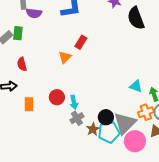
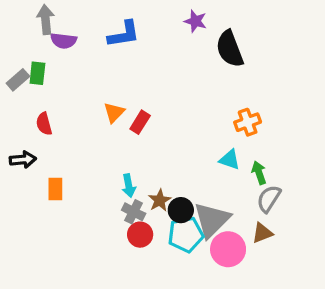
red rectangle: (81, 42) -> (140, 122), moved
red circle: (57, 97) -> (140, 235), moved
orange cross: (146, 112) -> (248, 122), moved
gray cross: (77, 118) -> (134, 212), turned -32
brown star: (93, 129) -> (160, 200), moved

